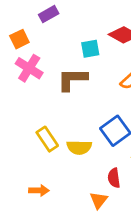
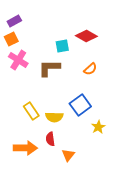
purple rectangle: (49, 14) -> (14, 21), moved
red semicircle: (114, 178) -> (50, 139), moved
orange arrow: (39, 190) -> (25, 148), size x1.6

